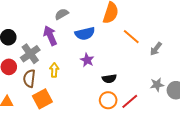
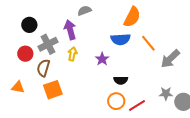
blue semicircle: (85, 34) -> (121, 39), moved
gray arrow: (156, 49) -> (170, 59), size x1.5
yellow arrow: (54, 70) -> (72, 54), moved

